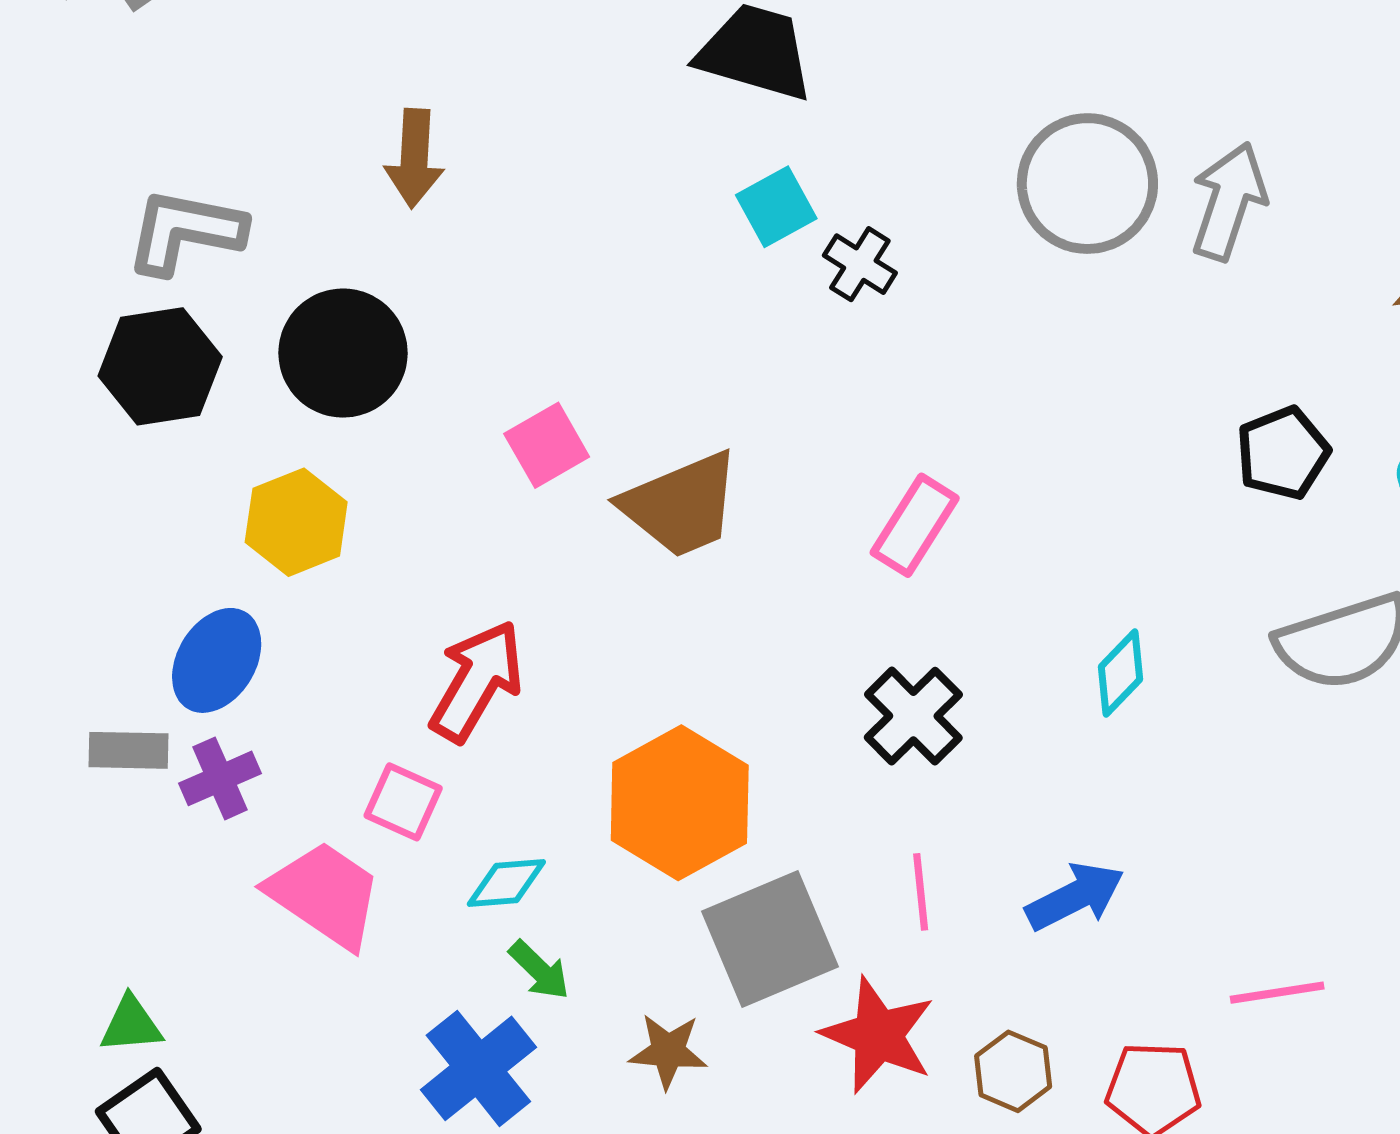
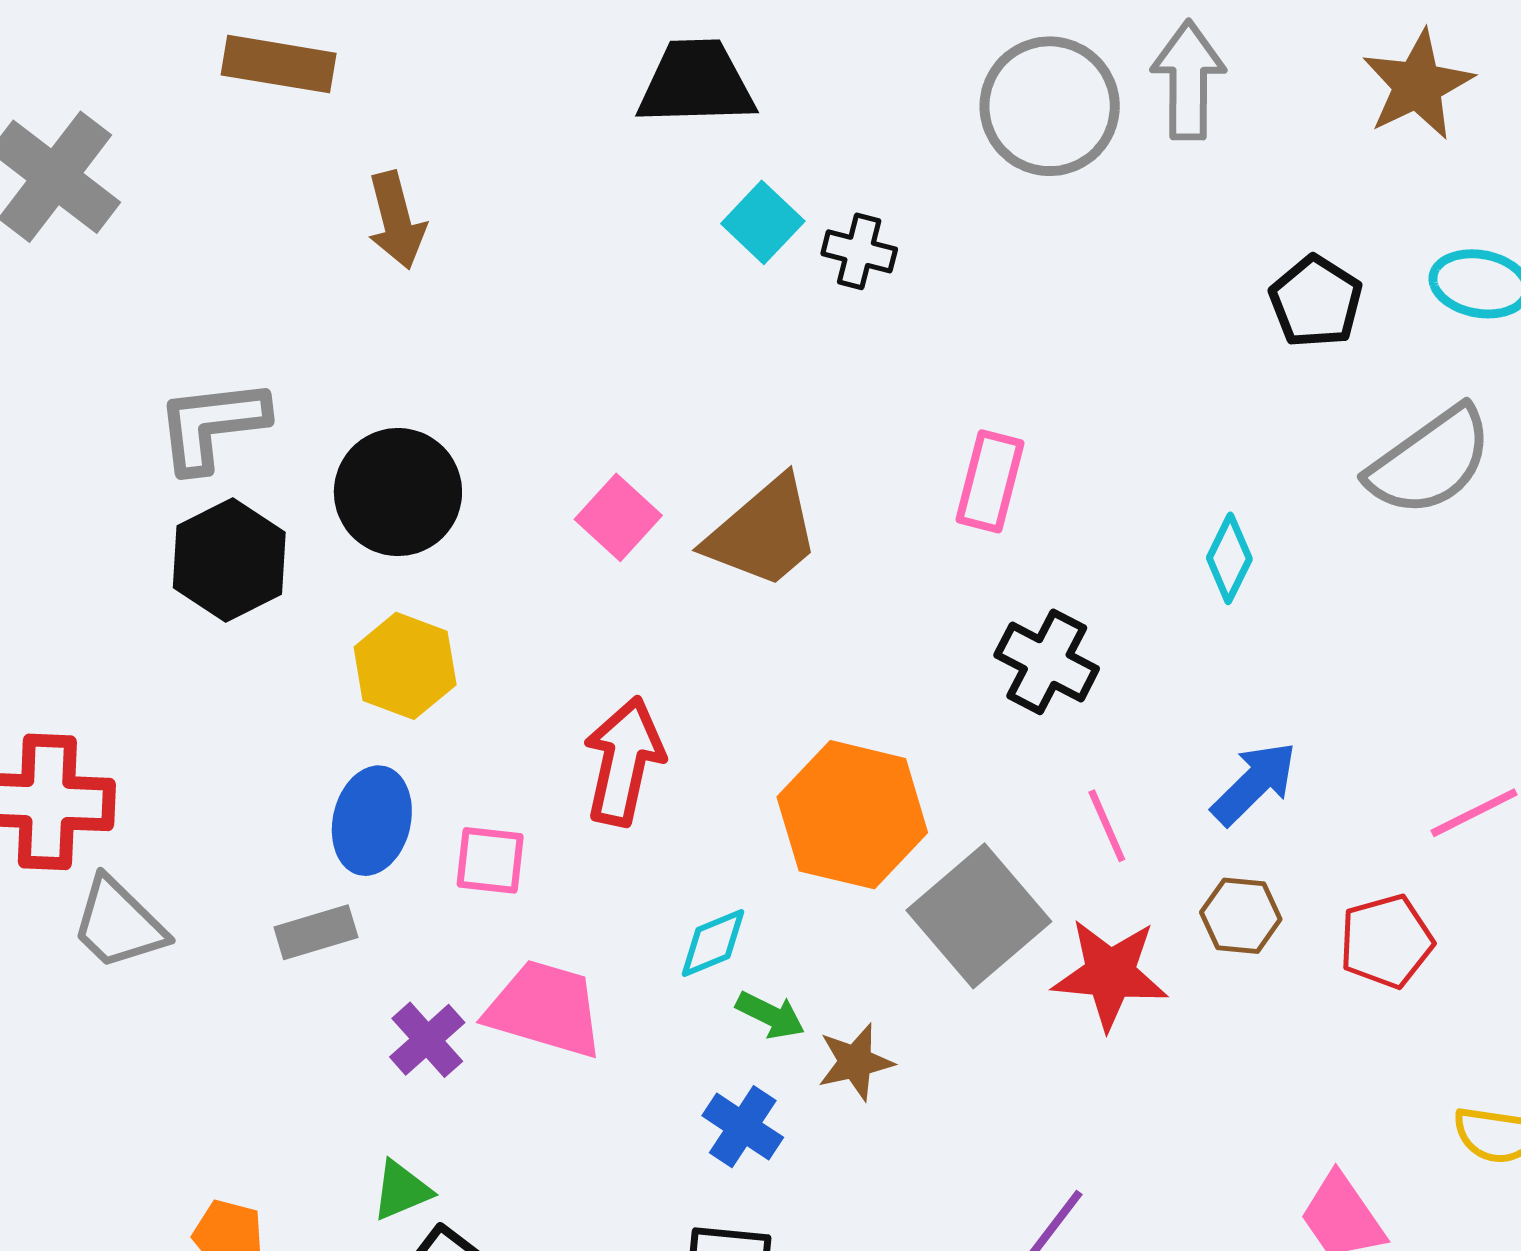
brown arrow: (414, 158) -> (396, 220), moved
purple cross: (220, 778) -> (427, 1040), moved
pink square: (403, 802) -> (490, 860), moved
brown star: (668, 1051) -> (855, 1062), moved
blue cross: (478, 1068) -> (743, 1127), size x0.7
brown hexagon: (1013, 1071) -> (1241, 916), moved

